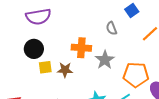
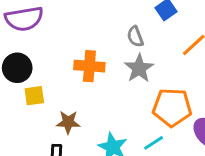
gray star: (105, 60) -> (139, 68), moved
brown star: (65, 70) -> (68, 122), moved

